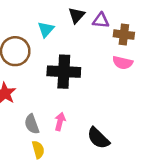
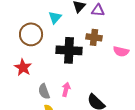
brown cross: (124, 35) -> (94, 37), moved
pink semicircle: (123, 63) -> (121, 51), moved

